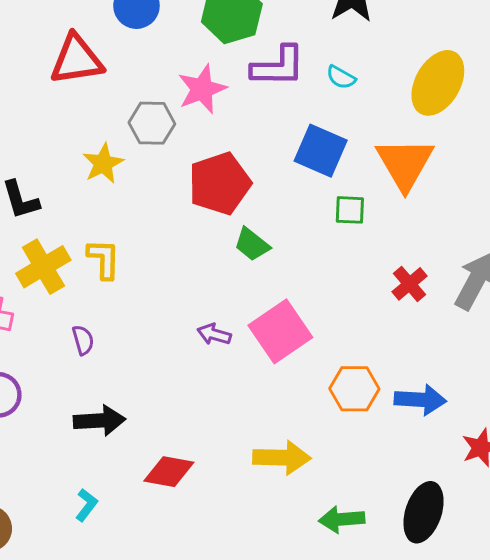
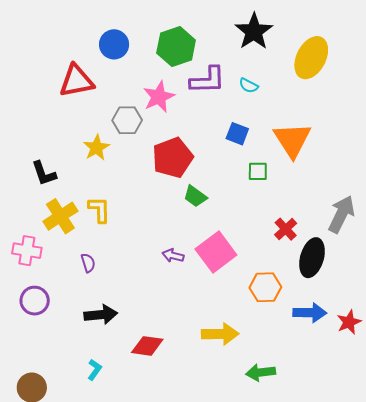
yellow ellipse: (438, 83) -> (311, 58), moved
blue square: (321, 151) -> (237, 134), size x0.7
red cross: (409, 284) -> (286, 229), moved
blue arrow: (420, 400) -> (310, 313), moved
black ellipse: (424, 512) -> (312, 258), moved

